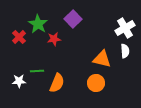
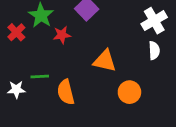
orange triangle: (102, 59) -> (105, 61), moved
orange semicircle: (57, 83) -> (66, 92), turned 144
orange circle: (96, 83) -> (129, 92), moved

